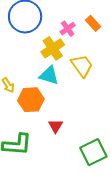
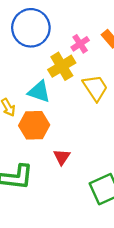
cyan triangle: (49, 75) -> (39, 92), moved

